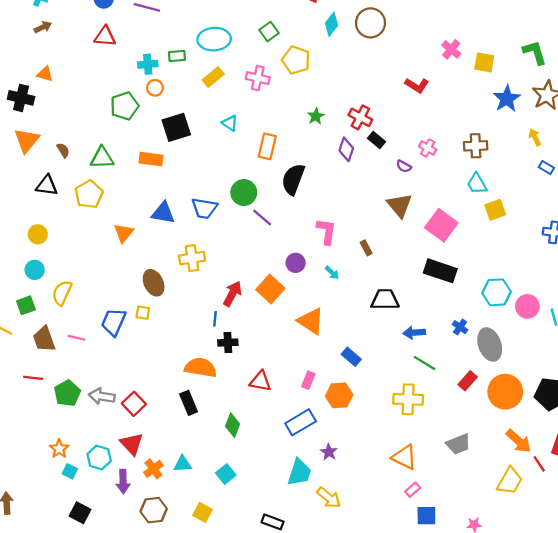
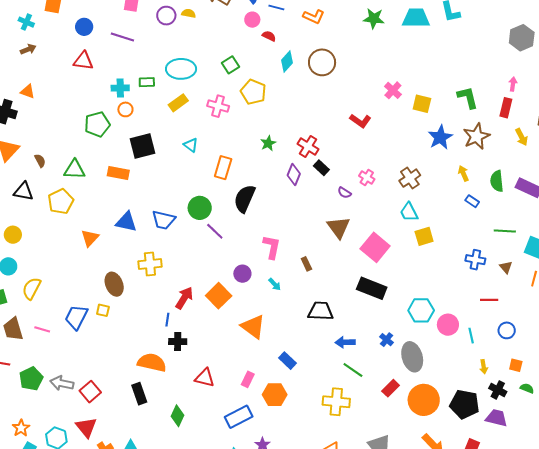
brown cross: (476, 146) -> (410, 178), turned -35

